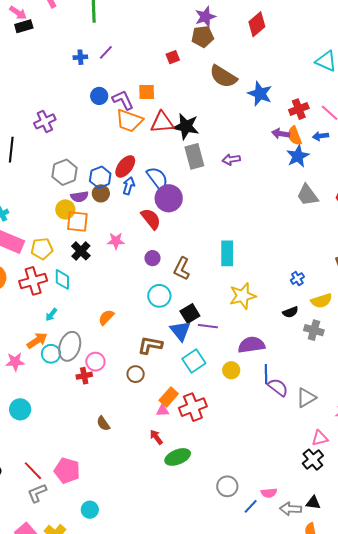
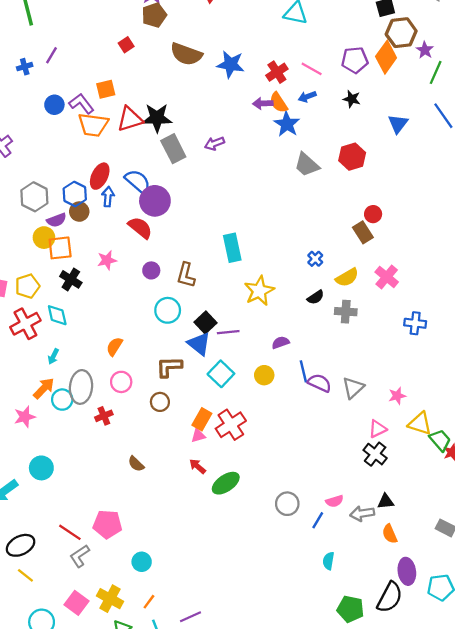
purple semicircle: (251, 345) -> (280, 343), size x0.6
pink circle: (95, 362) -> (121, 382), moved

